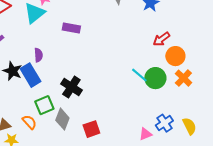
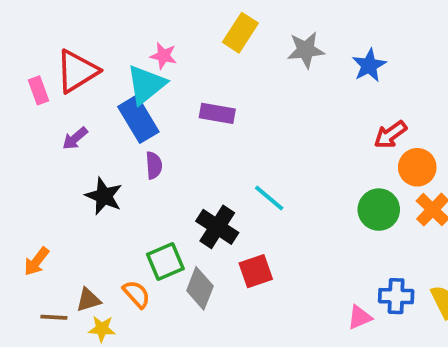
blue rectangle: (30, 75) -> (138, 119), moved
cyan line: (139, 75) -> (269, 198), moved
blue cross: (164, 123) -> (396, 296), turned 36
red square: (91, 129) -> (256, 271), moved

